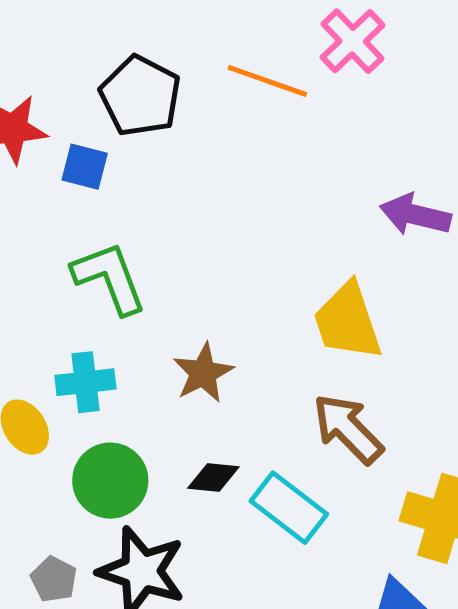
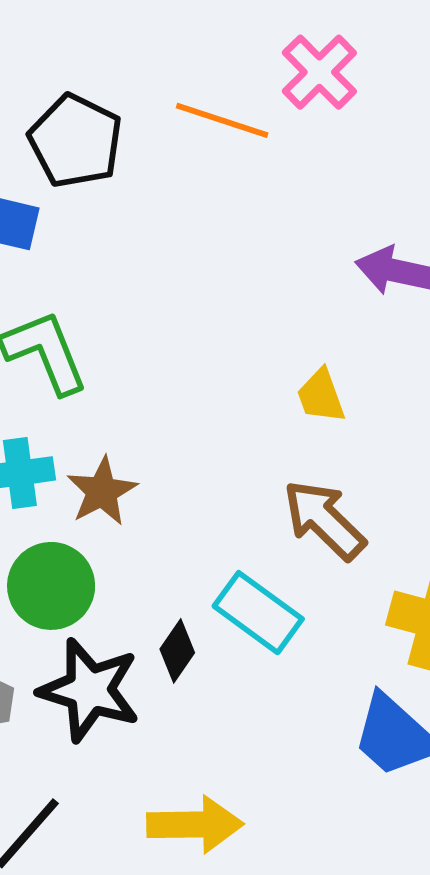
yellow trapezoid: (348, 321) -> (321, 396), size x0.6
brown star: (203, 373) -> (102, 491), moved
black diamond: (213, 477) -> (177, 651), moved, turned -60

